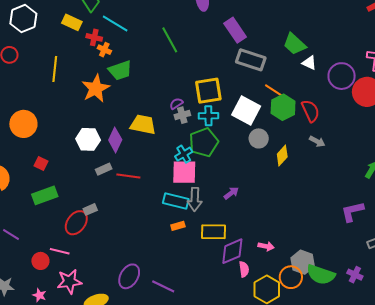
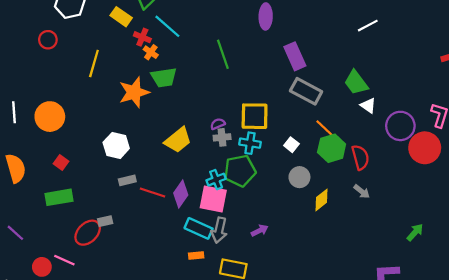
white square: (246, 110) -> (291, 145), size x0.5
yellow trapezoid: (143, 125) -> (178, 140), turned 120
purple diamond: (115, 140) -> (181, 194), moved

